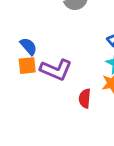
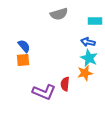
purple L-shape: (56, 70) -> (44, 92), moved

